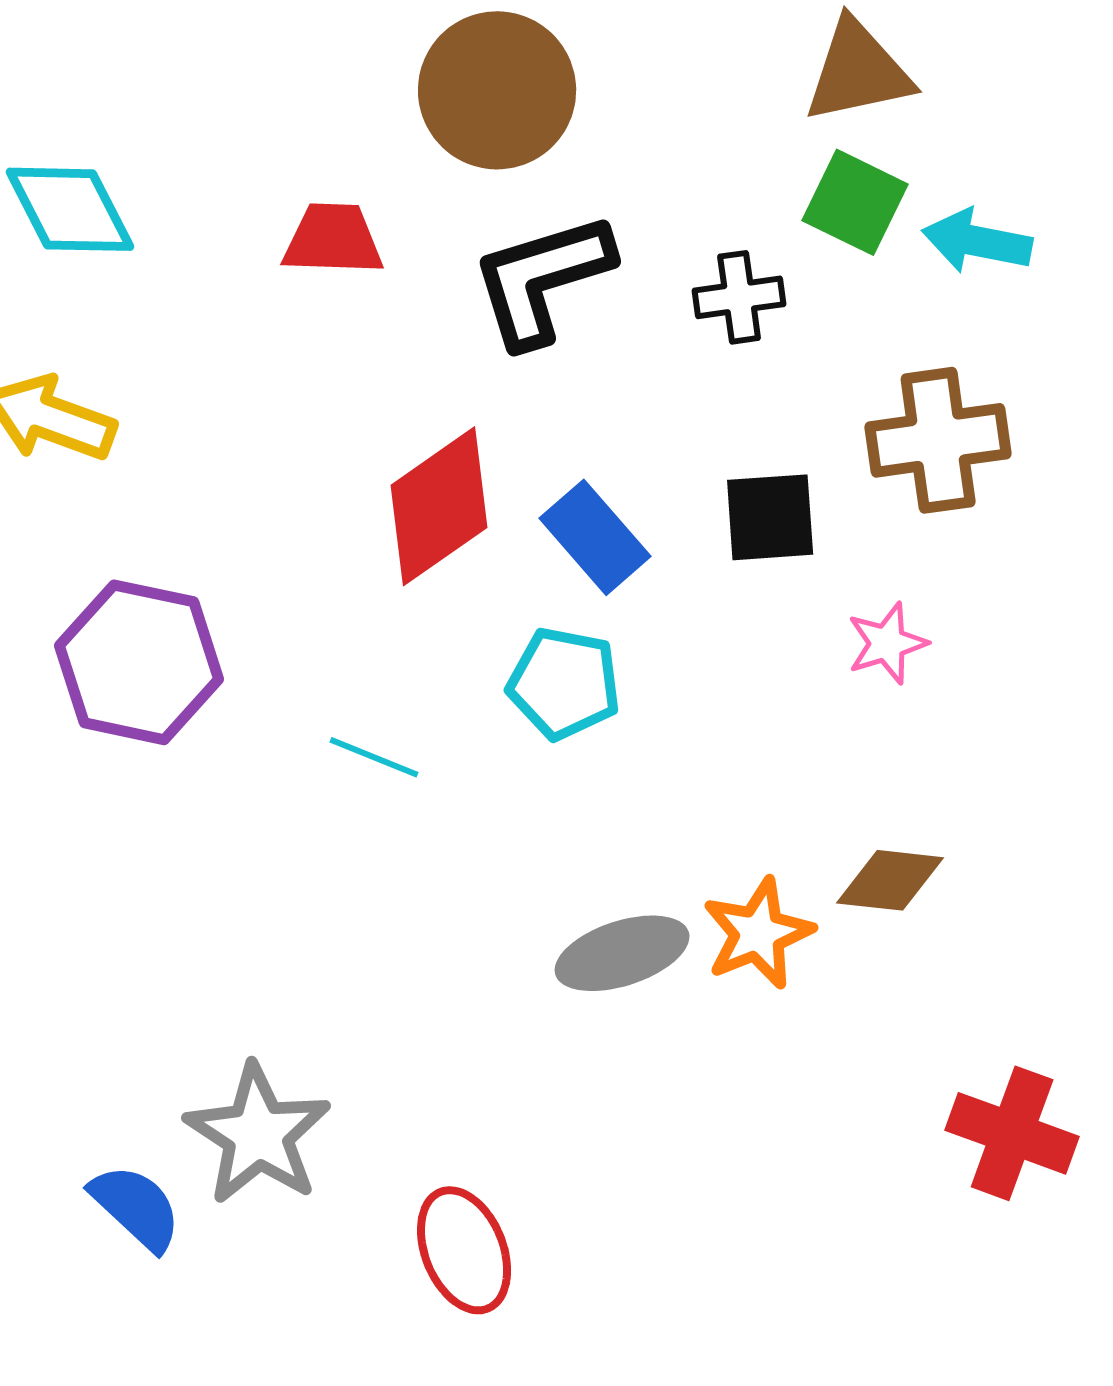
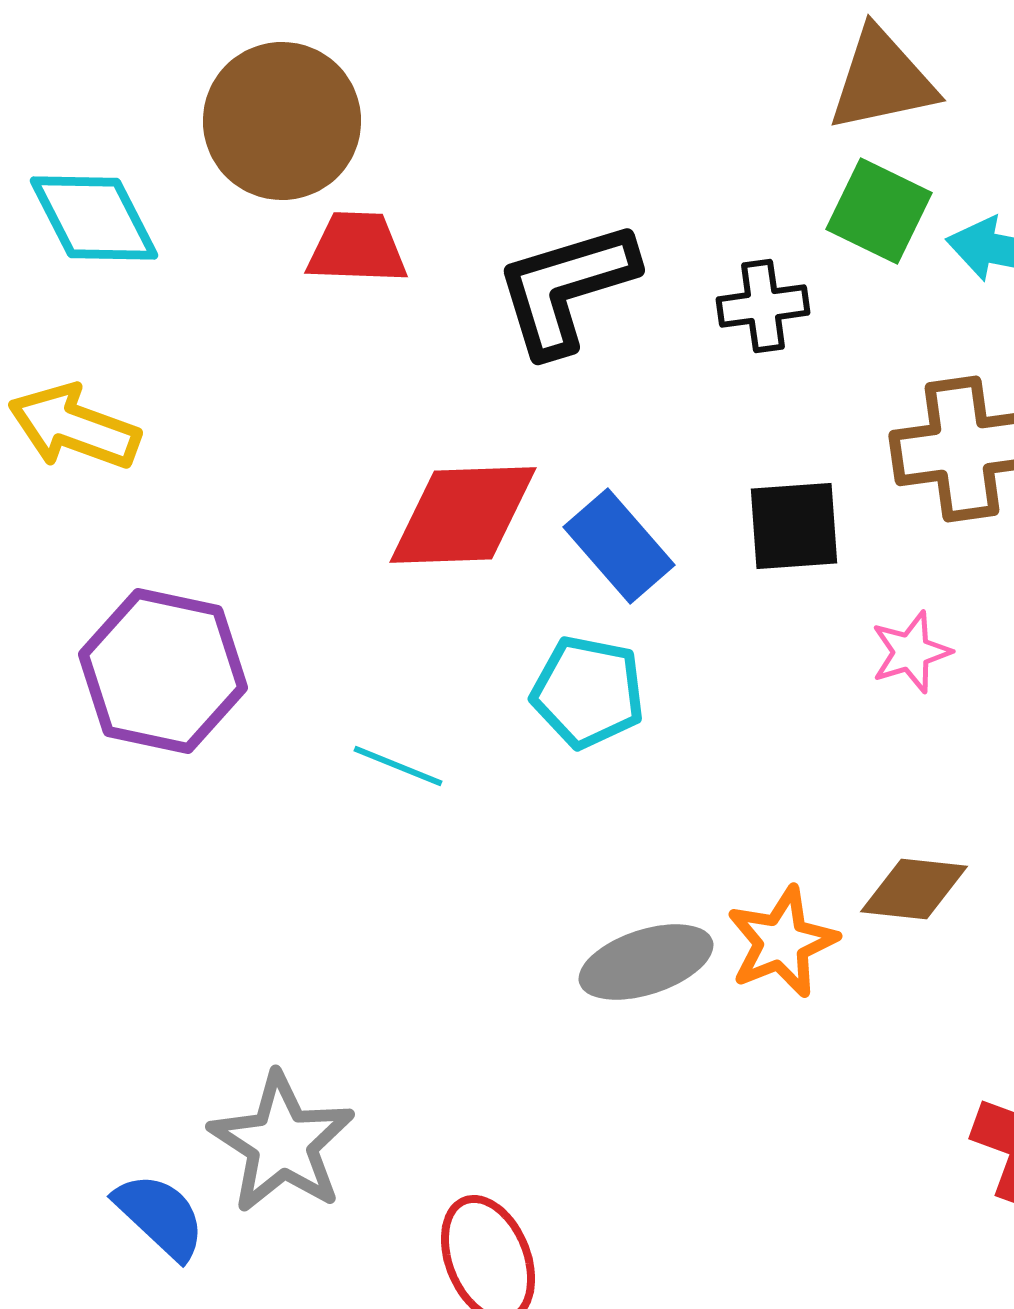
brown circle: (497, 90) -> (282, 121), moved
red diamond: (439, 506) -> (463, 515), turned 33

